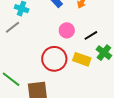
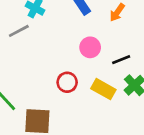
red circle: (54, 59) -> (67, 82), size x0.6

